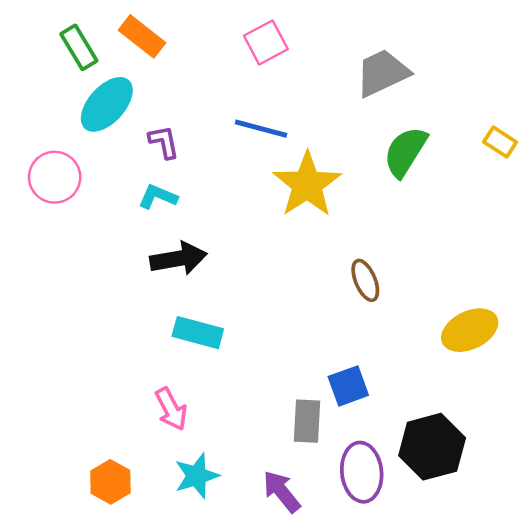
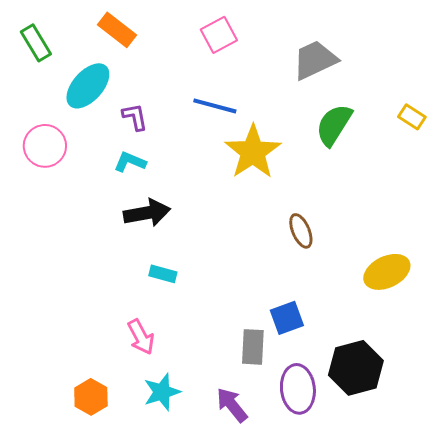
green rectangle: (79, 47) -> (36, 43), moved
cyan rectangle: (198, 333) -> (163, 274), size x0.7

